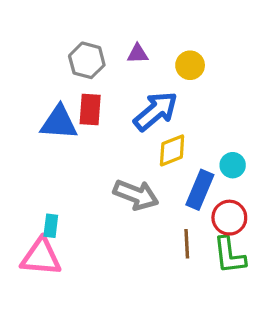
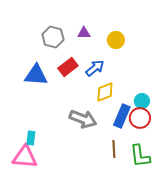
red rectangle: (90, 109) -> (68, 67), moved, turned 48
blue arrow: (156, 111) -> (95, 68), size x0.7
red circle: (229, 218) -> (140, 118), moved

